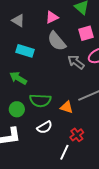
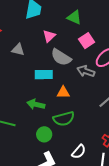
cyan rectangle: (25, 51) -> (44, 75), moved
orange triangle: (67, 107) -> (63, 92), moved
white semicircle: (45, 127) -> (79, 152), moved

